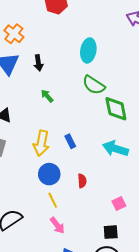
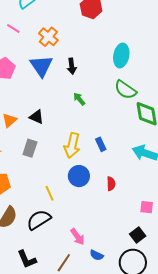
yellow line: (53, 200) -> (50, 193), moved
pink square: (119, 203) -> (147, 207), turned 32
pink arrow: (57, 225) -> (77, 237), moved
black square: (111, 232) -> (138, 235), turned -35

